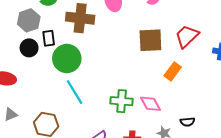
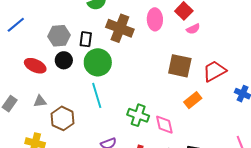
gray hexagon: (29, 20) -> (59, 36), moved
black circle: (29, 48) -> (64, 60), moved
gray triangle: (11, 114) -> (40, 101), moved

